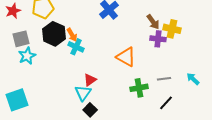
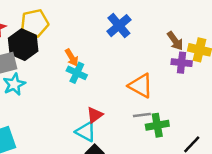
black hexagon: (54, 34) -> (23, 45), moved
gray line: (164, 79) -> (142, 115), moved
cyan triangle: (83, 93) -> (86, 132), turned -36

